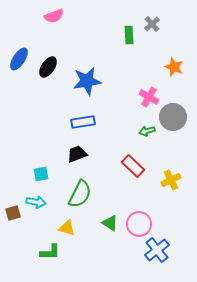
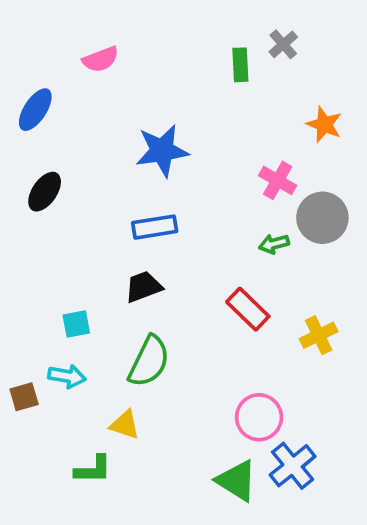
pink semicircle: (54, 16) -> (101, 59), moved
black ellipse: (48, 67) -> (45, 192), moved
green triangle: (110, 223) -> (237, 481), moved, size x1.4

